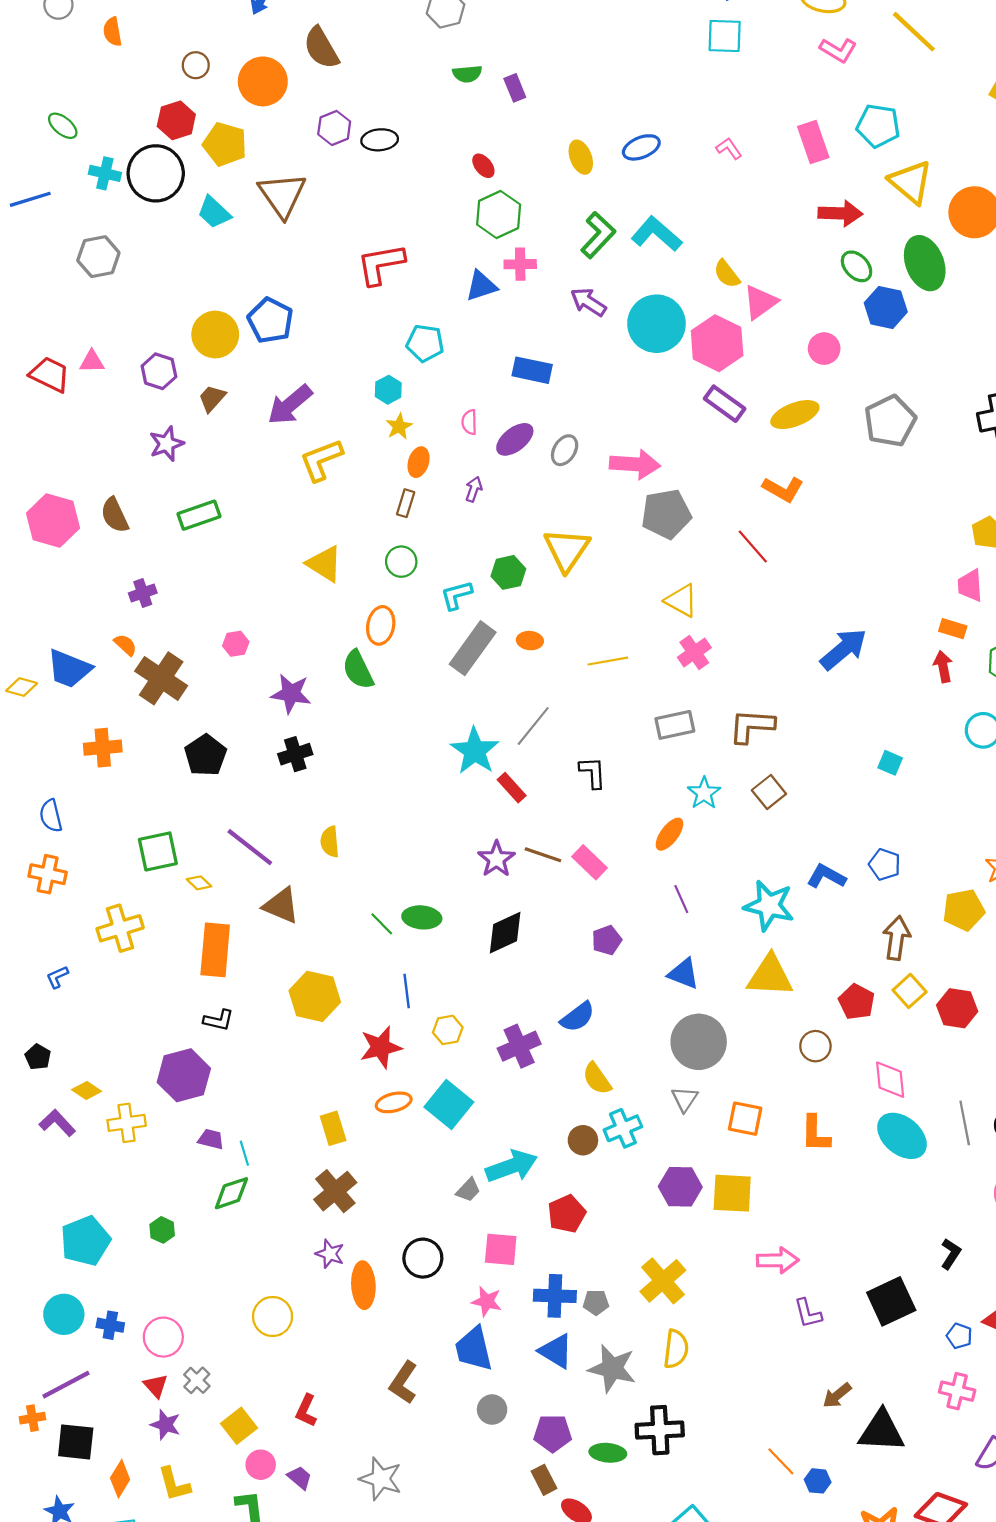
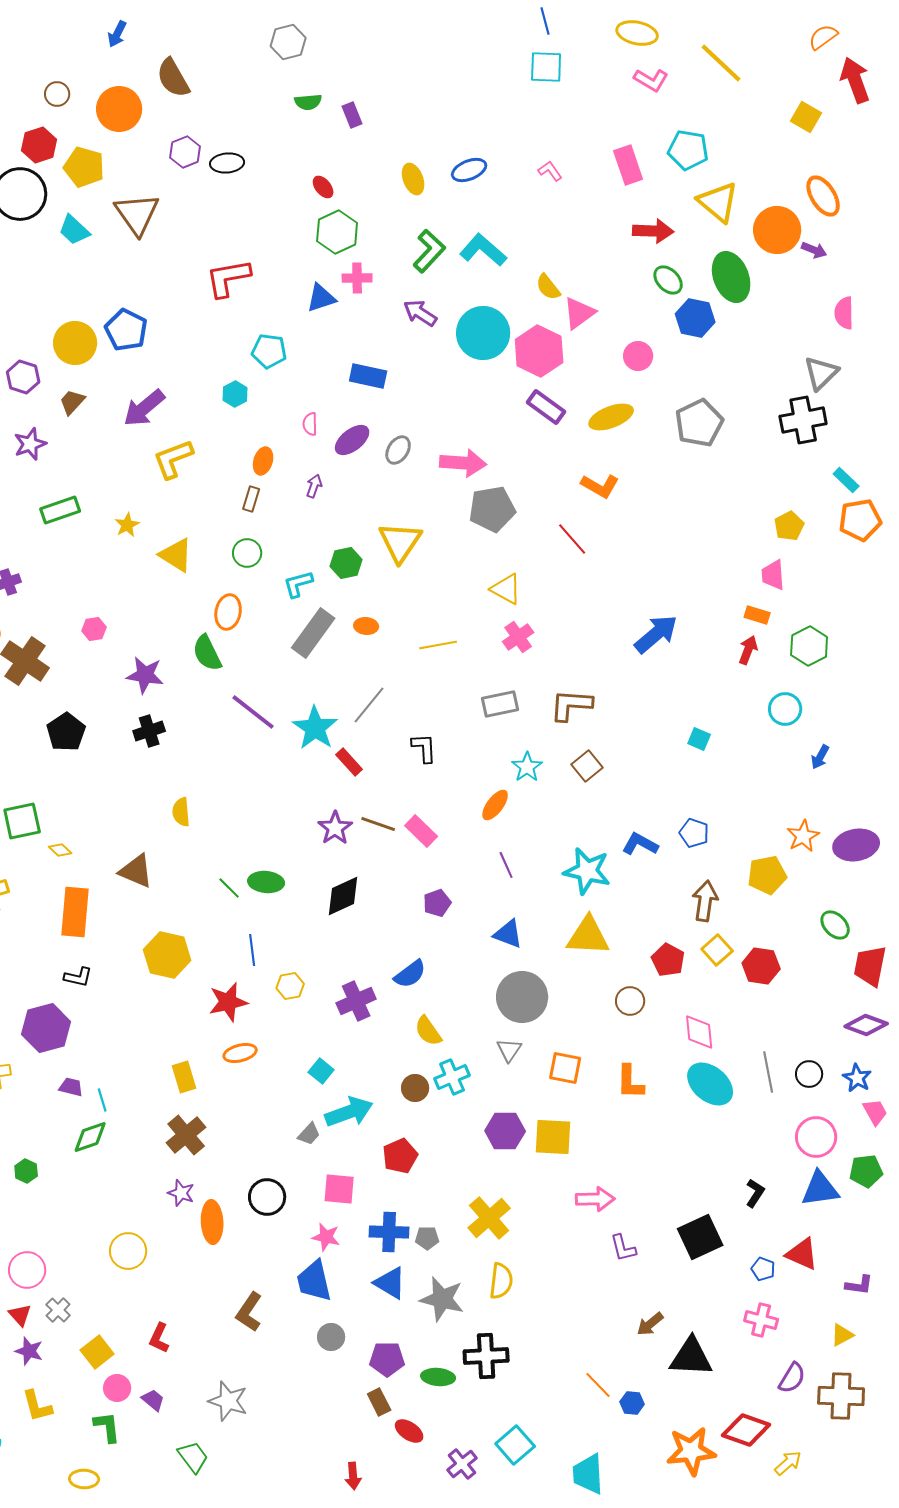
yellow star: (399, 426) -> (127, 525), moved
red arrow: (943, 667) -> (748, 650), turned 32
purple line: (250, 847) -> (253, 712), moved
cyan square: (449, 1105) -> (321, 1071), moved, size x0.6

